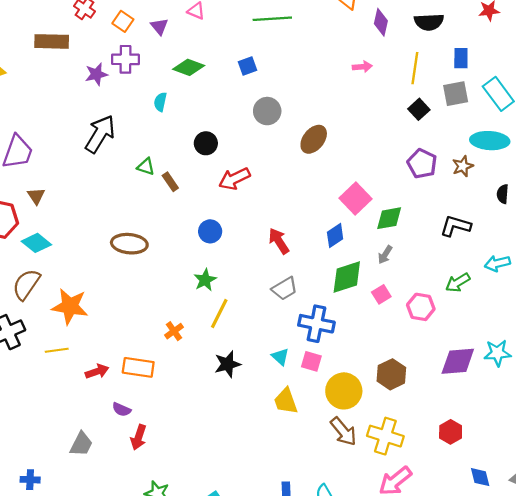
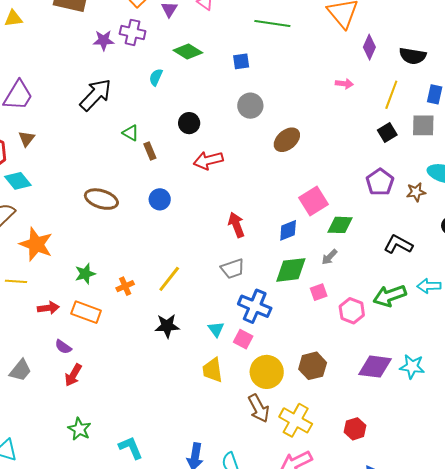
blue circle: (210, 231) -> (160, 199), moved
green star: (205, 280) -> (85, 274), moved
green arrow: (458, 283) -> (390, 296), size x1.4

